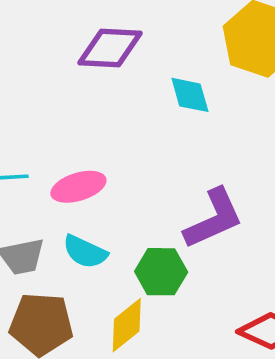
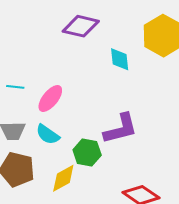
pink ellipse: (78, 187) -> (50, 99), turned -44

